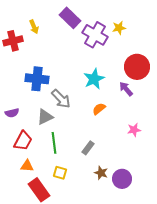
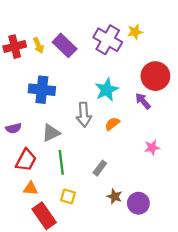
purple rectangle: (70, 18) -> (65, 45), moved
yellow arrow: (34, 27) -> (38, 45), moved
gray arrow: (61, 99) -> (84, 115), moved, turned 40

